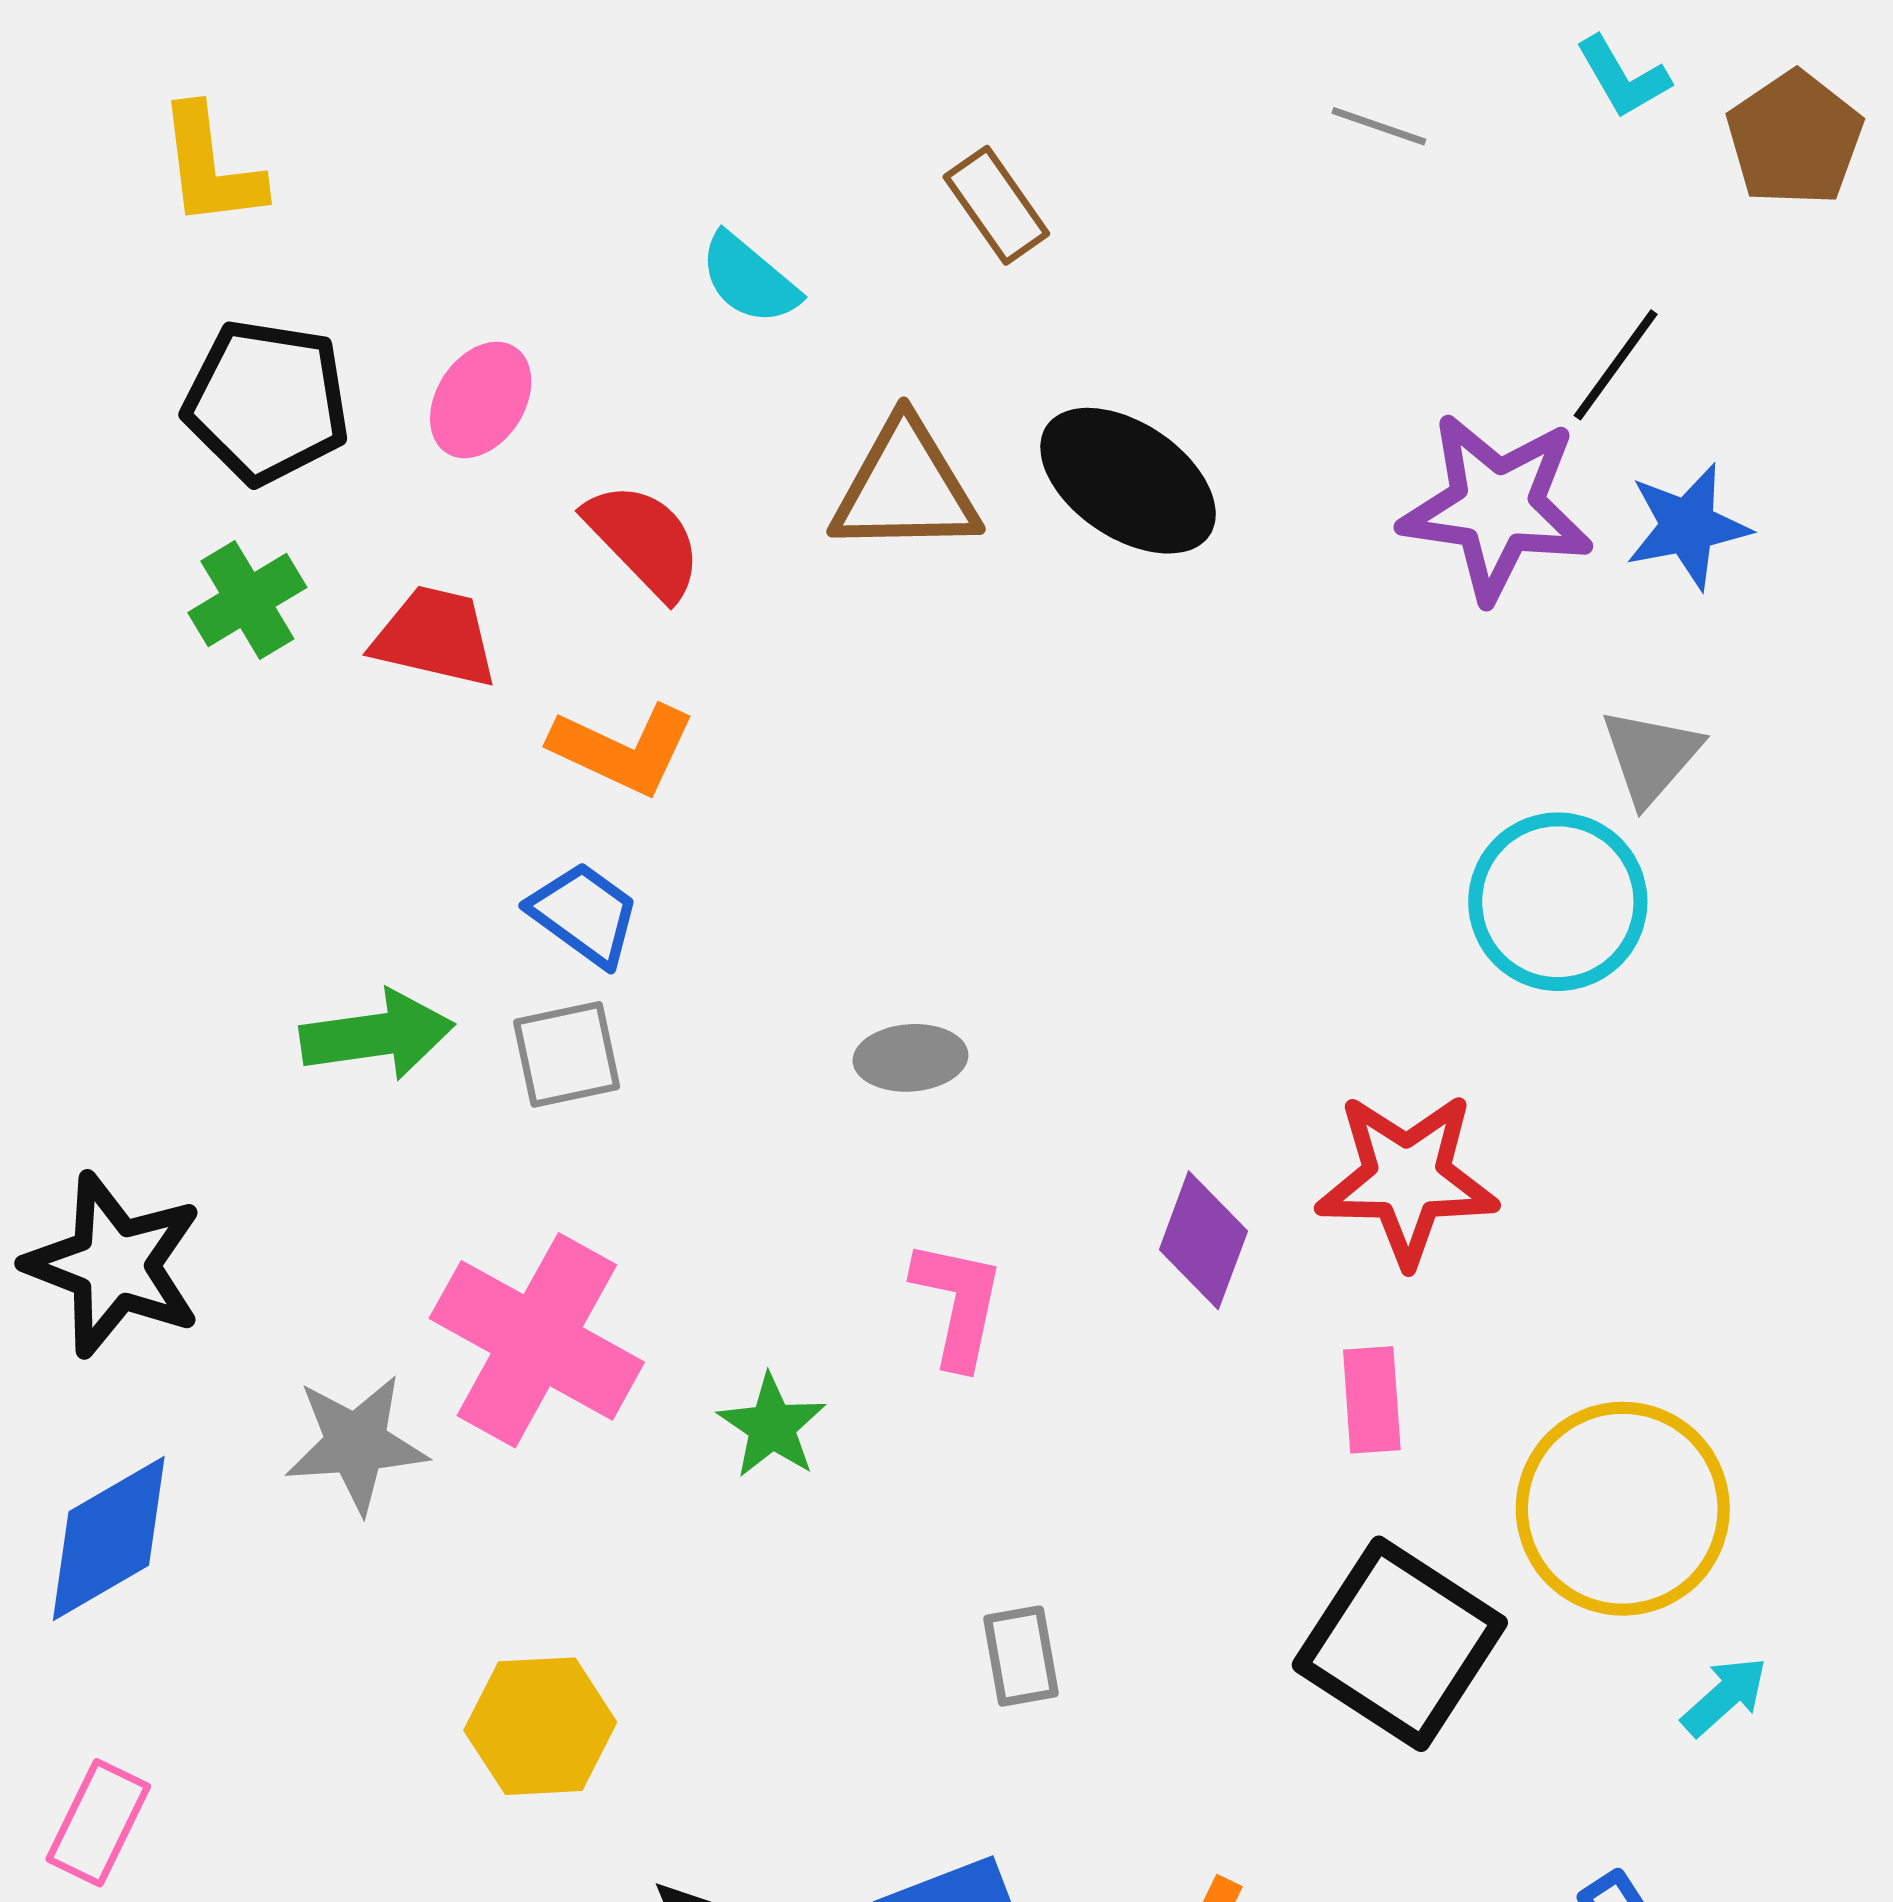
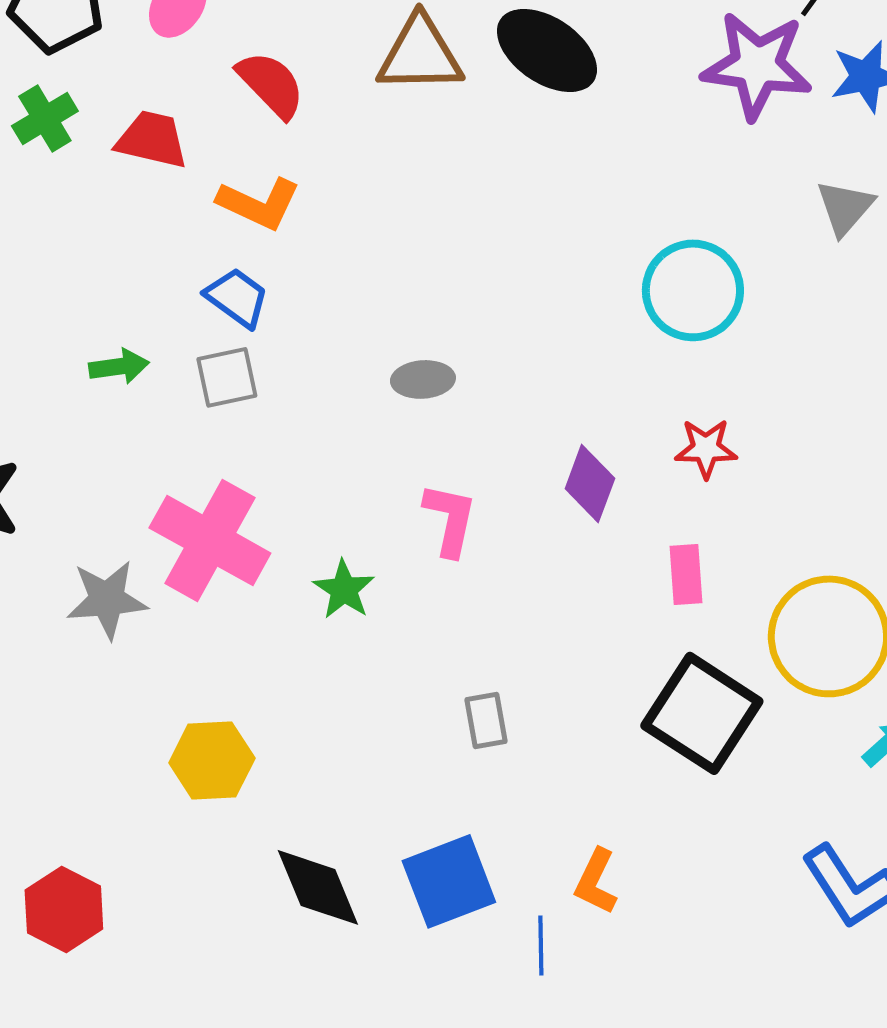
cyan circle: (1558, 902) -> (693, 290), moved
green arrow: (377, 1035) -> (119, 366), size x0.7
red star: (1407, 1179) -> (706, 448), size x0.6

